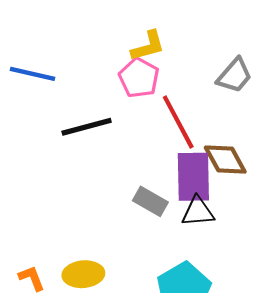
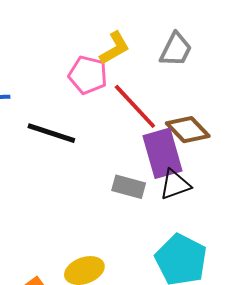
yellow L-shape: (148, 46) -> (115, 48), moved
black line: (87, 127) -> (51, 133), turned 48

